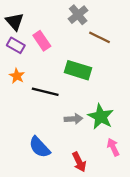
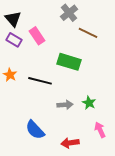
orange star: (17, 76) -> (10, 75), moved
green star: (101, 117) -> (89, 103), size x0.6
red arrow: (79, 162) -> (70, 143), turned 108

